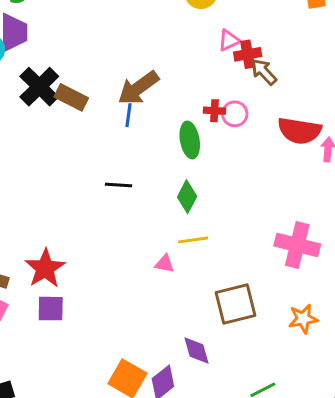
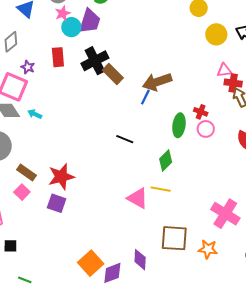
pink circle: (235, 114) -> (206, 129), moved
pink triangle: (165, 264) -> (138, 198), size x1.6
orange star: (303, 319) -> (208, 249), moved

